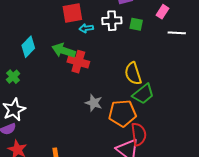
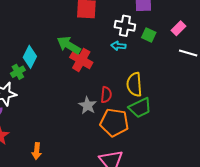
cyan arrow: (86, 28) -> (118, 46), moved
cyan diamond: (28, 47) -> (30, 57), moved, turned -30
green cross: (13, 77) -> (18, 72), moved
red semicircle: (139, 134) -> (106, 95), moved, size x0.7

